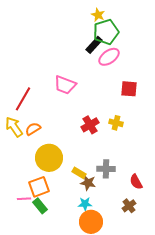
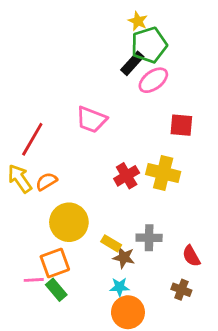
yellow cross: (116, 123) -> (163, 173), size x1.6
brown cross: (129, 206) -> (181, 290), turned -32

